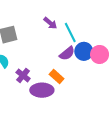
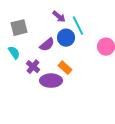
blue circle: (84, 51) -> (66, 38), moved
purple semicircle: (67, 53) -> (47, 45), moved

